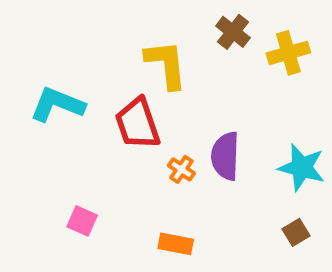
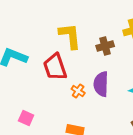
brown cross: (233, 32) -> (105, 46), moved, turned 36

